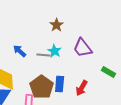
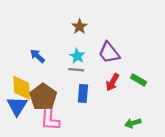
gray line: (44, 55) -> (76, 70), moved
brown pentagon: (42, 87) -> (43, 97), moved
red arrow: (82, 88) -> (112, 82), moved

